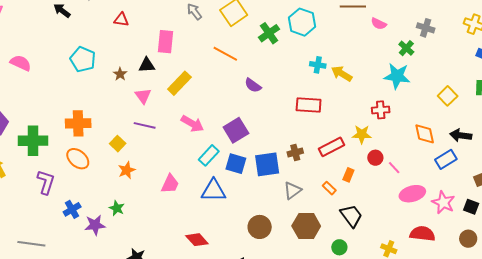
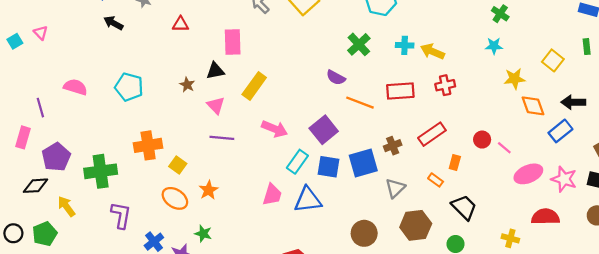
green cross: (269, 33) -> (359, 44), moved
orange line: (225, 54) -> (360, 103), moved
cyan pentagon: (83, 59) -> (129, 87), moved
cyan star: (397, 76) -> (494, 46), size x0.6
red cross: (381, 110) -> (445, 85), moved
yellow star: (362, 134) -> (515, 79), moved
yellow square: (118, 144) -> (178, 165), moved
orange ellipse: (78, 159) -> (175, 198), moved
pink trapezoid: (170, 184) -> (272, 195), moved

